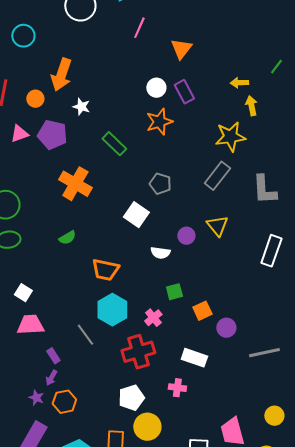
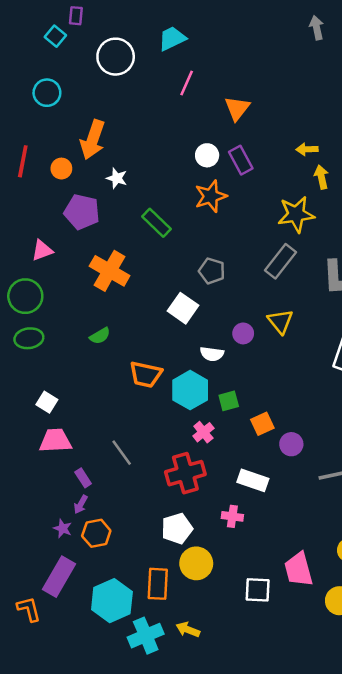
pink triangle: (19, 134) -> (42, 250), moved
cyan hexagon: (112, 310) -> (190, 390), moved

